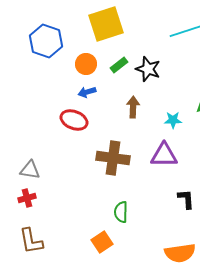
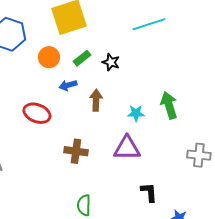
black star: (148, 69) -> (111, 62), size x0.7
blue arrow: (87, 92) -> (68, 85), moved
brown cross: (113, 158) -> (76, 151), size x0.7

